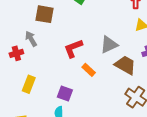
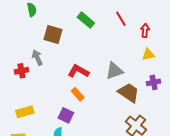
red L-shape: (73, 48) -> (78, 71), turned 45
orange rectangle: (89, 70) -> (78, 94), moved
yellow rectangle: (29, 84) -> (25, 112), moved, turned 48

